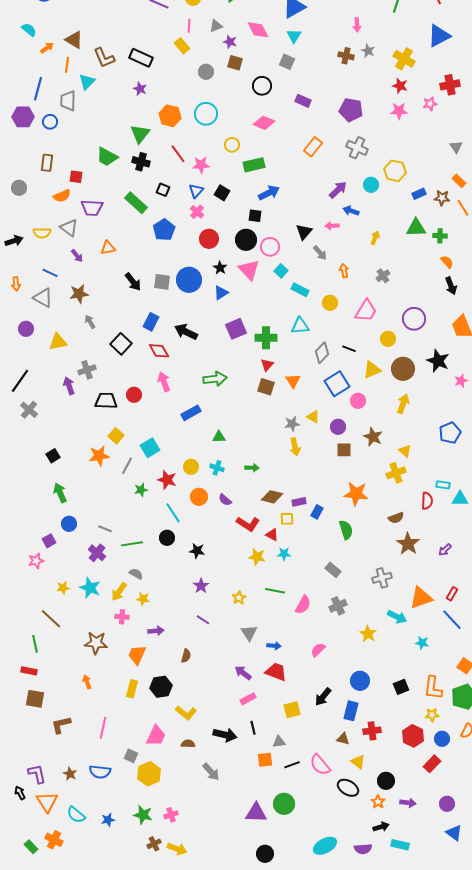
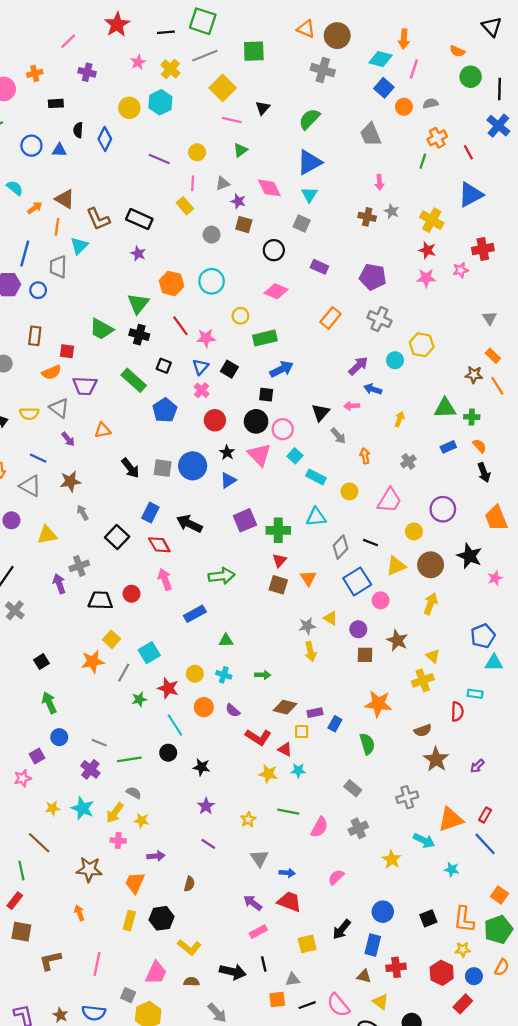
blue rectangle: (419, 194) -> (448, 447), moved
cyan triangle: (460, 499) -> (494, 663), moved
red rectangle: (29, 671) -> (15, 901), turned -63

